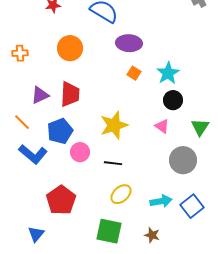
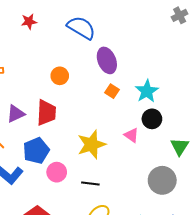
purple ellipse: (129, 43) -> (107, 60), turned 65
orange circle: (70, 48) -> (60, 76), moved, size x0.7
pink triangle: (162, 126) -> (131, 135), moved

